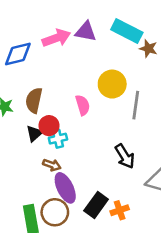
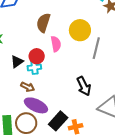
brown semicircle: (34, 100) -> (43, 23), moved
red circle: (49, 126) -> (37, 56), moved
purple ellipse: (65, 188) -> (36, 105), turned -45

